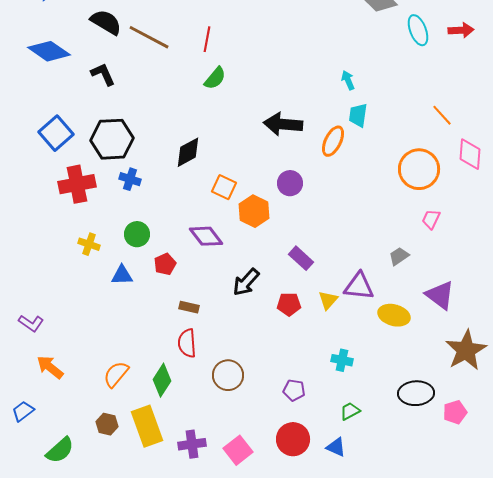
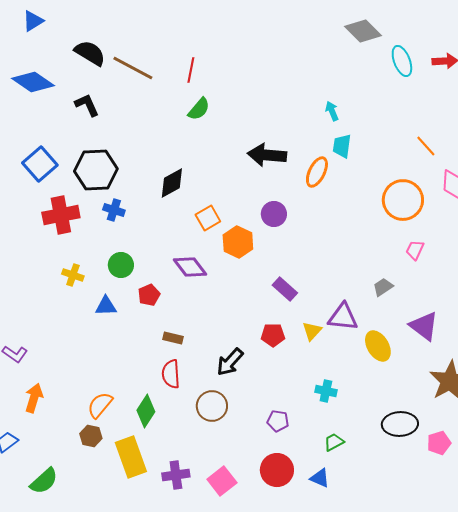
orange square: (224, 187) -> (208, 218), turned 35
black arrow: (246, 282) -> (230, 362), moved
yellow ellipse: (394, 315) -> (378, 346), turned 44
orange arrow: (50, 367) -> (34, 398), turned 68
brown hexagon: (107, 424) -> (91, 436), moved

